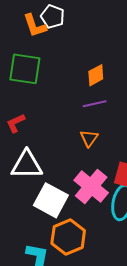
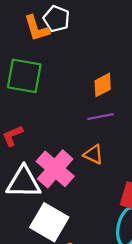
orange triangle: (89, 138) -> (93, 154), turned -42
pink cross: (91, 187) -> (55, 169), moved

